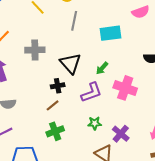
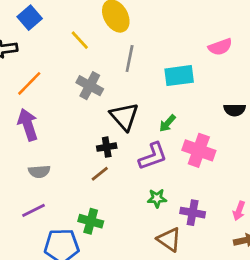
gray cross: (35, 50) -> (90, 86), moved, turned 30
green cross: (55, 131) -> (91, 221), moved, turned 36
purple cross: (121, 134) -> (193, 213), turned -30

